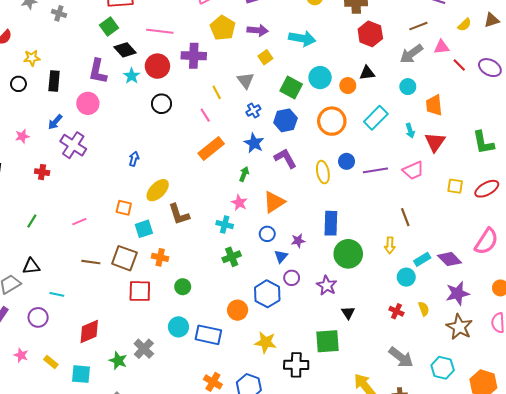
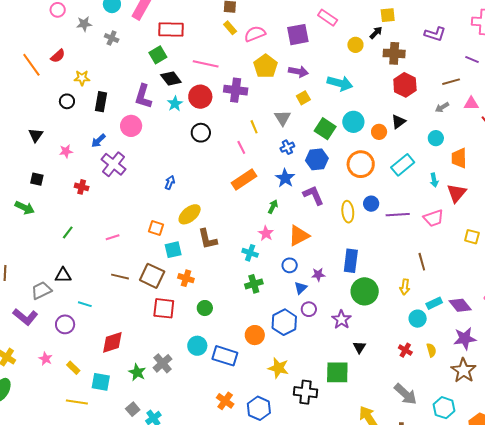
gray arrow: (411, 54) -> (442, 107), size x0.6
black triangle: (367, 73) -> (398, 122), turned -35

